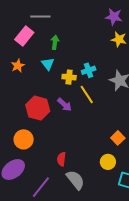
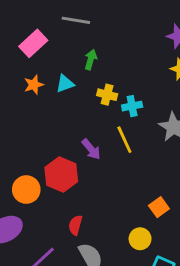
pink rectangle: (24, 36) -> (33, 43), moved
cyan triangle: (48, 64) -> (65, 84), moved, turned 40
yellow cross: (69, 77) -> (107, 95), moved
red hexagon: (38, 108) -> (61, 174), moved

